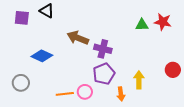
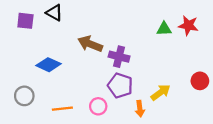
purple pentagon: (104, 74) -> (120, 86), turned -30
yellow arrow: (139, 80) -> (161, 92), turned 54
orange line: (65, 94) -> (62, 109), moved

